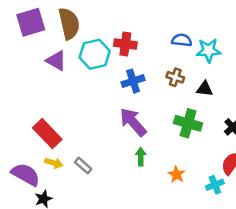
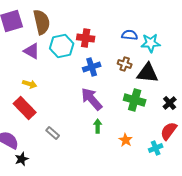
black triangle: (205, 89) -> (148, 73), size x1.6
yellow arrow: (54, 163) -> (30, 84), moved

